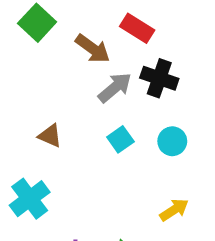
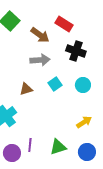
gray arrow: (115, 88) -> (40, 60), moved, turned 36
brown triangle: (50, 136) -> (26, 89), moved, turned -40

